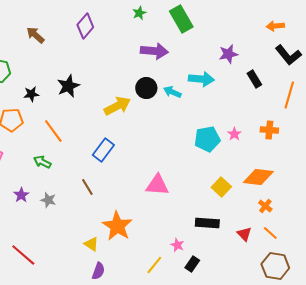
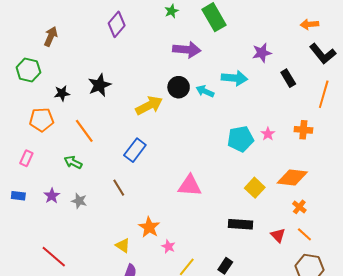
brown arrow: (35, 35) -> (51, 36), moved, turned 72
orange star: (117, 226) -> (149, 227), size x0.7
pink star: (177, 245) -> (168, 247), moved

